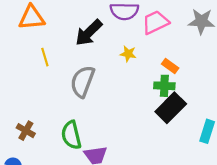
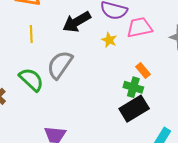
yellow star: (128, 54) -> (109, 40), moved
green semicircle: (71, 135) -> (31, 80), moved, turned 132

